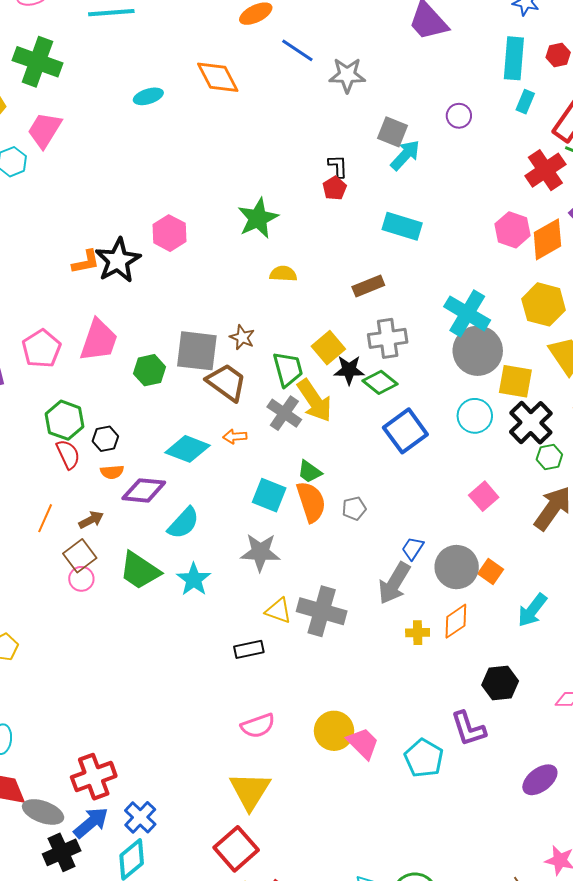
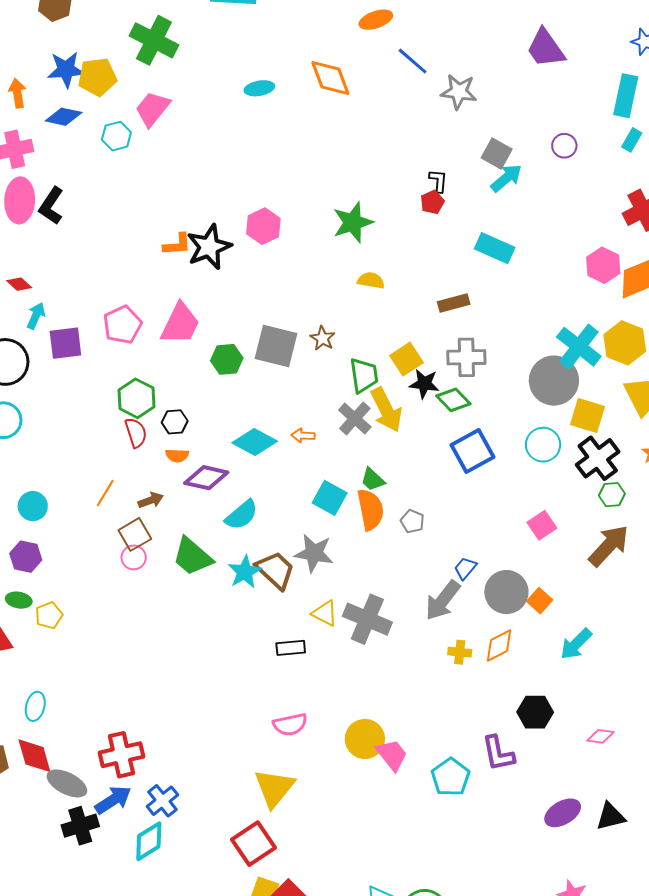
cyan cross: (467, 313) -> (579, 347), moved
brown trapezoid: (227, 382) -> (275, 570), moved
gray pentagon: (354, 508) -> (412, 521), turned 30

